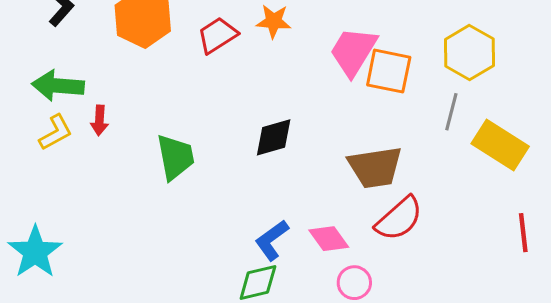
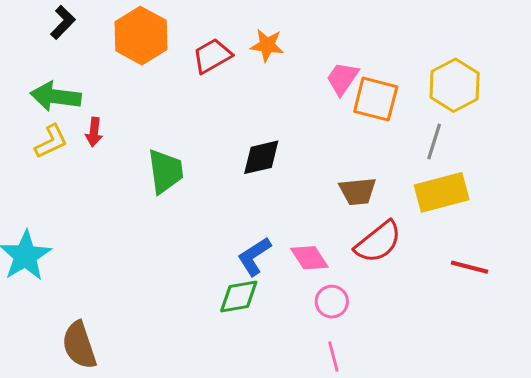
pink trapezoid: (353, 52) -> (342, 78), size x0.7
yellow rectangle: (500, 145) -> (442, 192), moved, turned -50
brown trapezoid: (375, 167) -> (358, 191), size x0.7
red line: (523, 233) -> (469, 267), moved, turned -72

